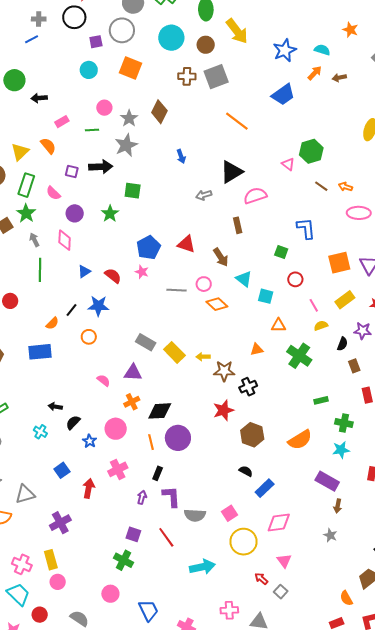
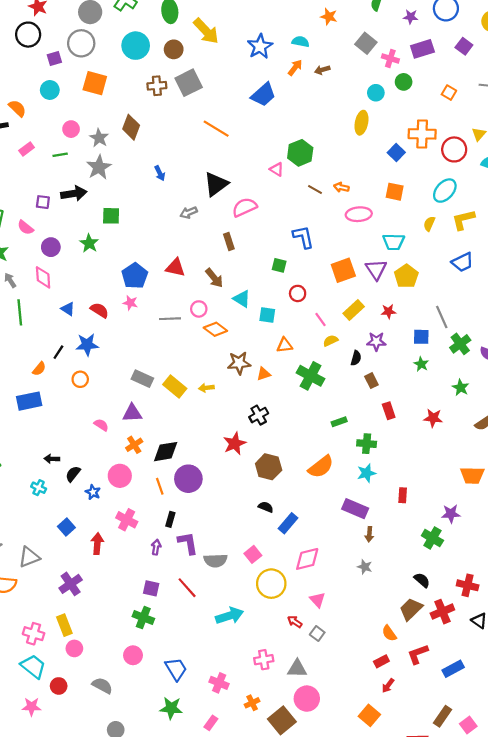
orange semicircle: (48, 146) -> (17, 108), moved
blue triangle: (84, 271) -> (68, 309), turned -48
brown star: (224, 371) -> (239, 363), moved
pink cross: (118, 469) -> (127, 520), turned -30

